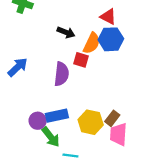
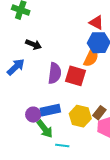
black arrow: (66, 32) -> (34, 44), moved
orange semicircle: (92, 43) -> (91, 57), moved
red square: (81, 60) -> (76, 76), moved, size x1.5

